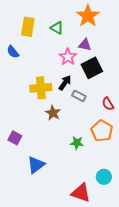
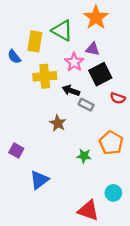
yellow rectangle: (28, 27) -> (35, 41), moved
green triangle: (57, 28) -> (62, 31), size x1.5
black arrow: (65, 83) -> (71, 90), turned -105
yellow cross: (41, 88) -> (45, 76), moved
red semicircle: (108, 104) -> (118, 98), moved, turned -40

